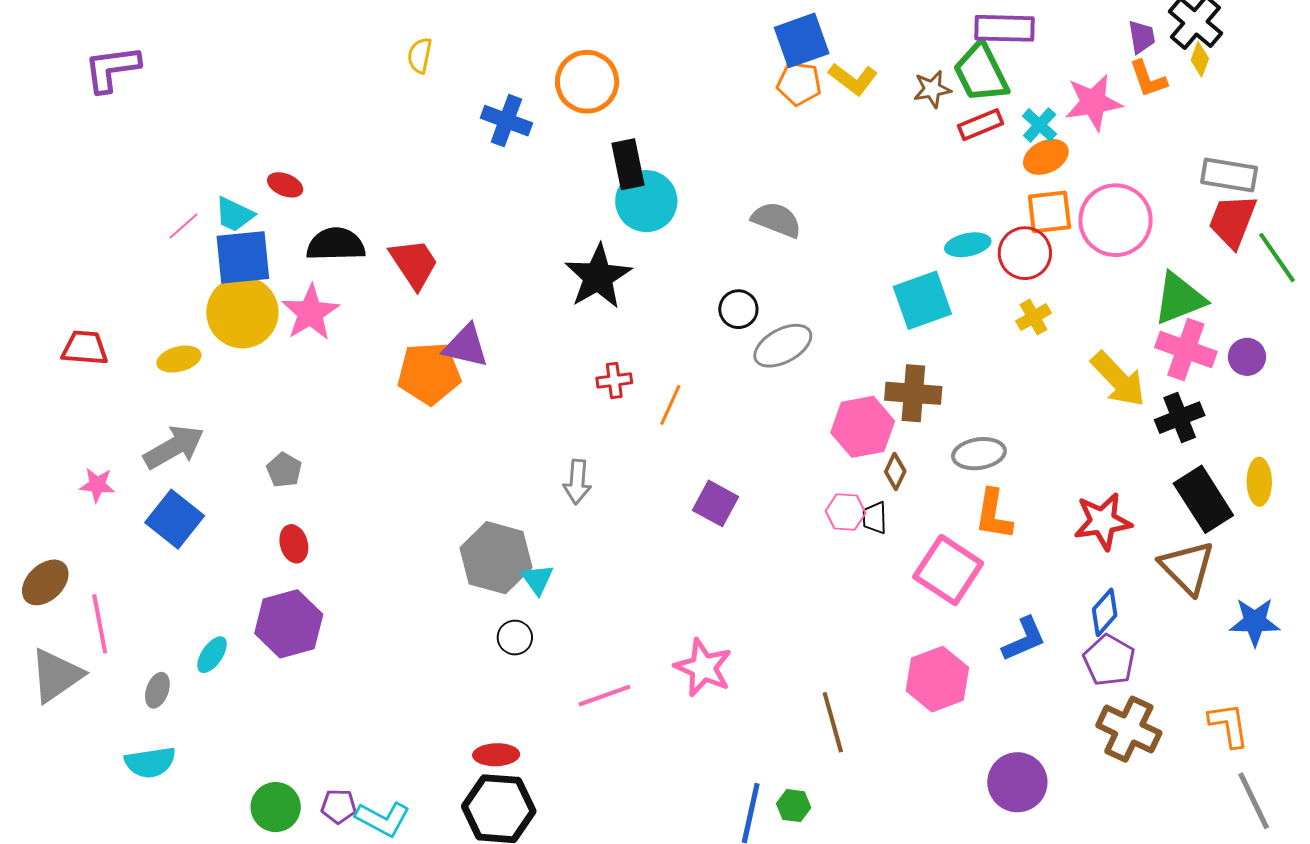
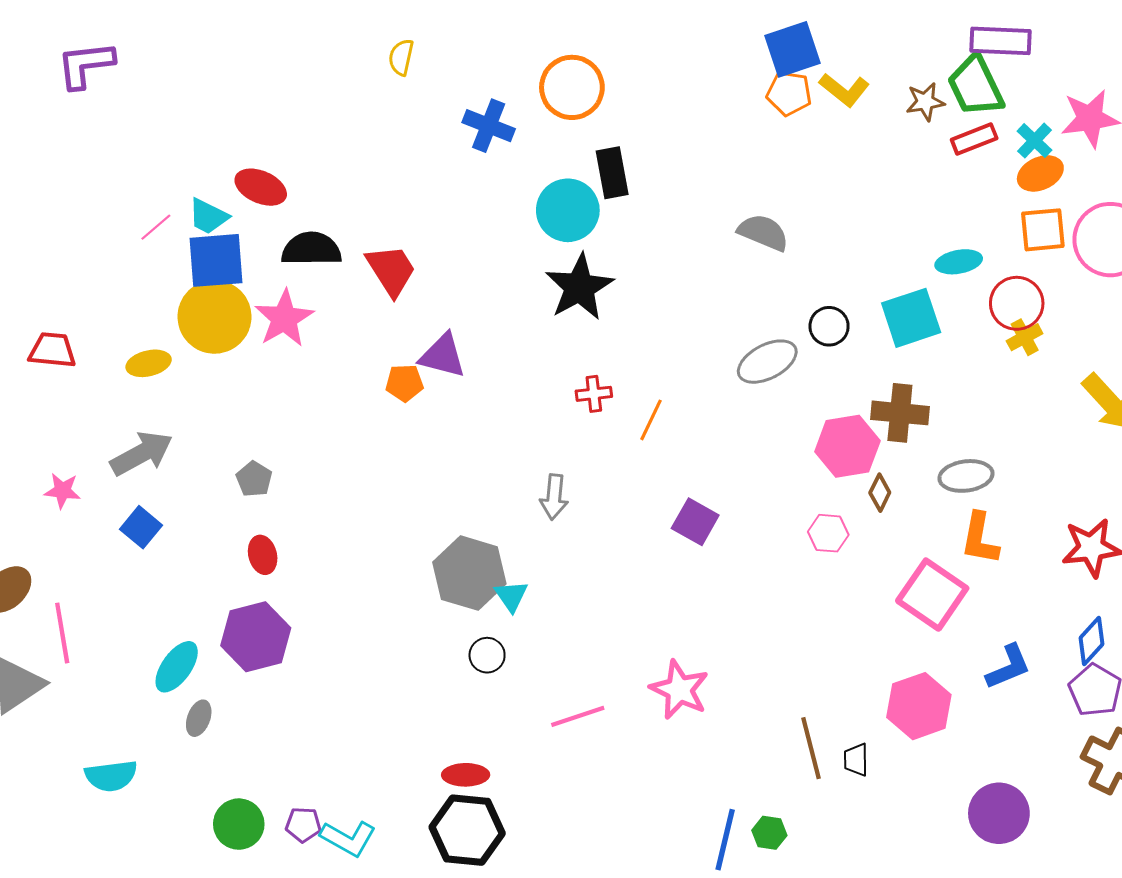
red ellipse: (285, 185) -> (261, 187), size x1.4
cyan circle: (646, 201) -> (568, 210), moved
red circle: (1025, 253) -> (1017, 303), moved
black circle: (738, 309) -> (829, 326), moved
orange pentagon: (429, 373) -> (404, 383), size x0.6
black trapezoid: (875, 518) -> (856, 760), moved
blue square: (175, 519) -> (141, 527), size x0.7
cyan ellipse: (212, 655) -> (177, 667), size x1.4
gray ellipse: (157, 690) -> (199, 718), moved

